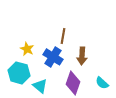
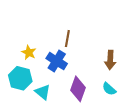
brown arrow: (82, 56) -> (110, 60), moved

